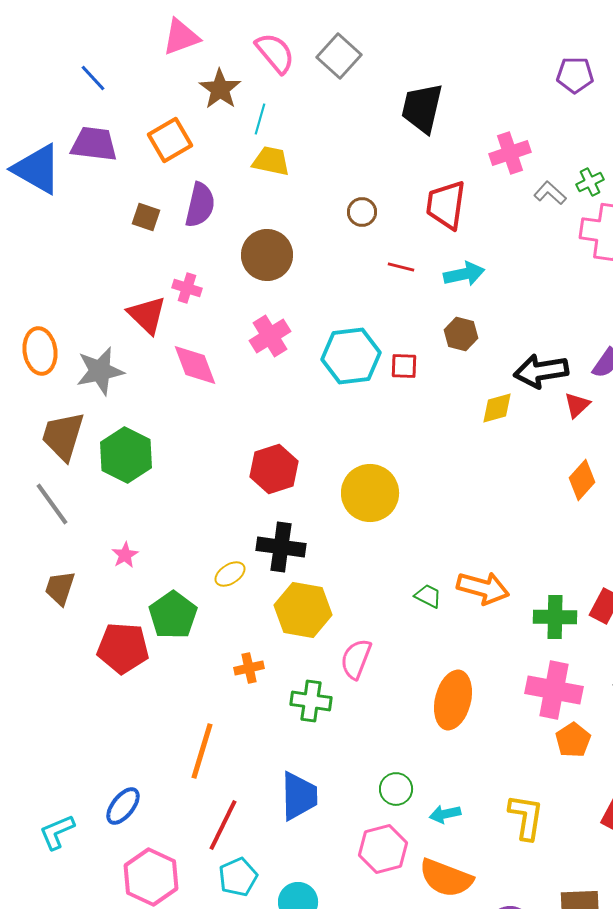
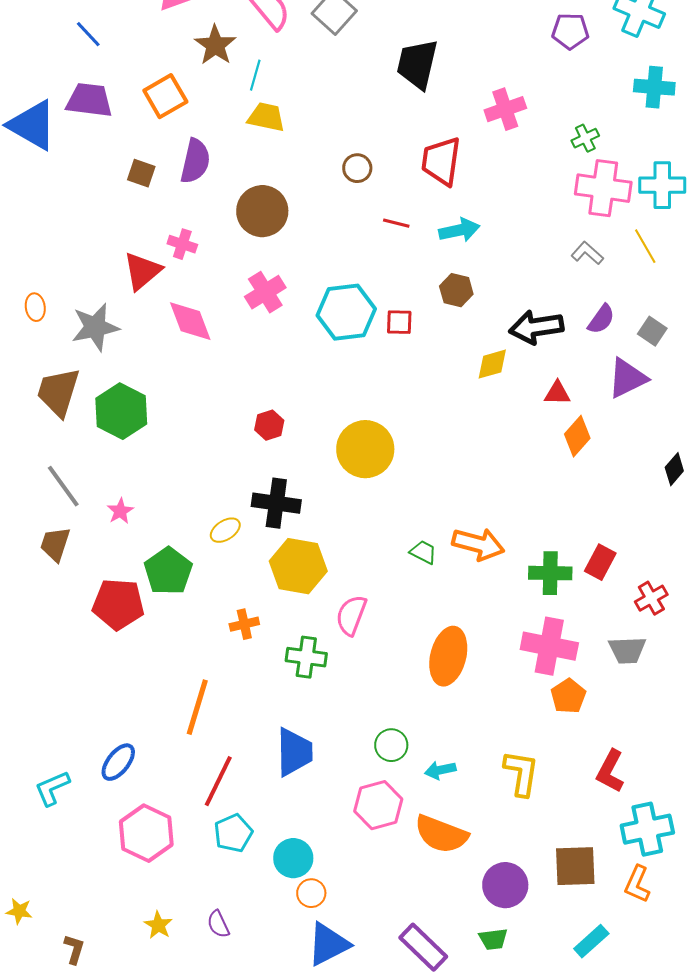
gray L-shape: (550, 193) -> (587, 253), moved
red triangle: (147, 315) -> (142, 271), turned 36
orange ellipse: (40, 351) -> (35, 307), size x0.6
red triangle: (577, 405) -> (557, 393), moved, turned 44
red hexagon: (274, 469) -> (269, 425), size x0.6
gray line: (52, 504) -> (63, 486), moved

